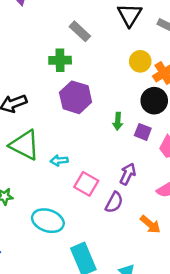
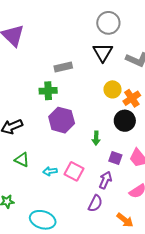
gray rectangle: (80, 31) -> (63, 67), turned -54
purple square: (143, 132) -> (115, 158), moved
green triangle: (25, 145) -> (22, 160), size x0.6
pink square: (86, 184) -> (74, 171), moved

